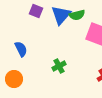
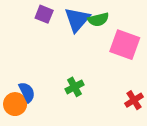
blue semicircle: (21, 49) -> (27, 92), moved

